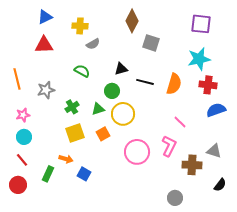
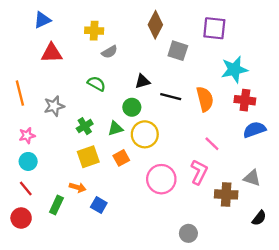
blue triangle: (45, 17) -> (42, 20), moved
purple square: (201, 24) -> (214, 28), moved
orange semicircle: (174, 84) -> (205, 99), turned -30
gray circle: (175, 198) -> (188, 233), moved

